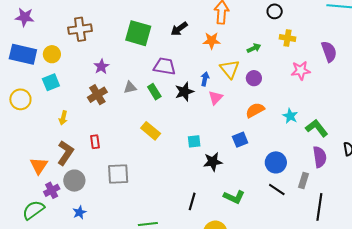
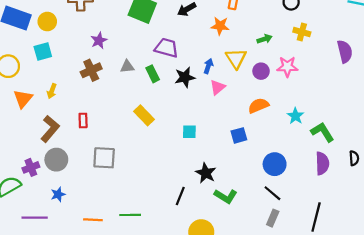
pink star: (301, 71) -> (287, 67), moved
black star: (213, 162) -> (206, 173), moved, turned 30
orange triangle: (39, 166) -> (23, 99), moved
gray rectangle: (303, 181) -> (273, 218), moved

